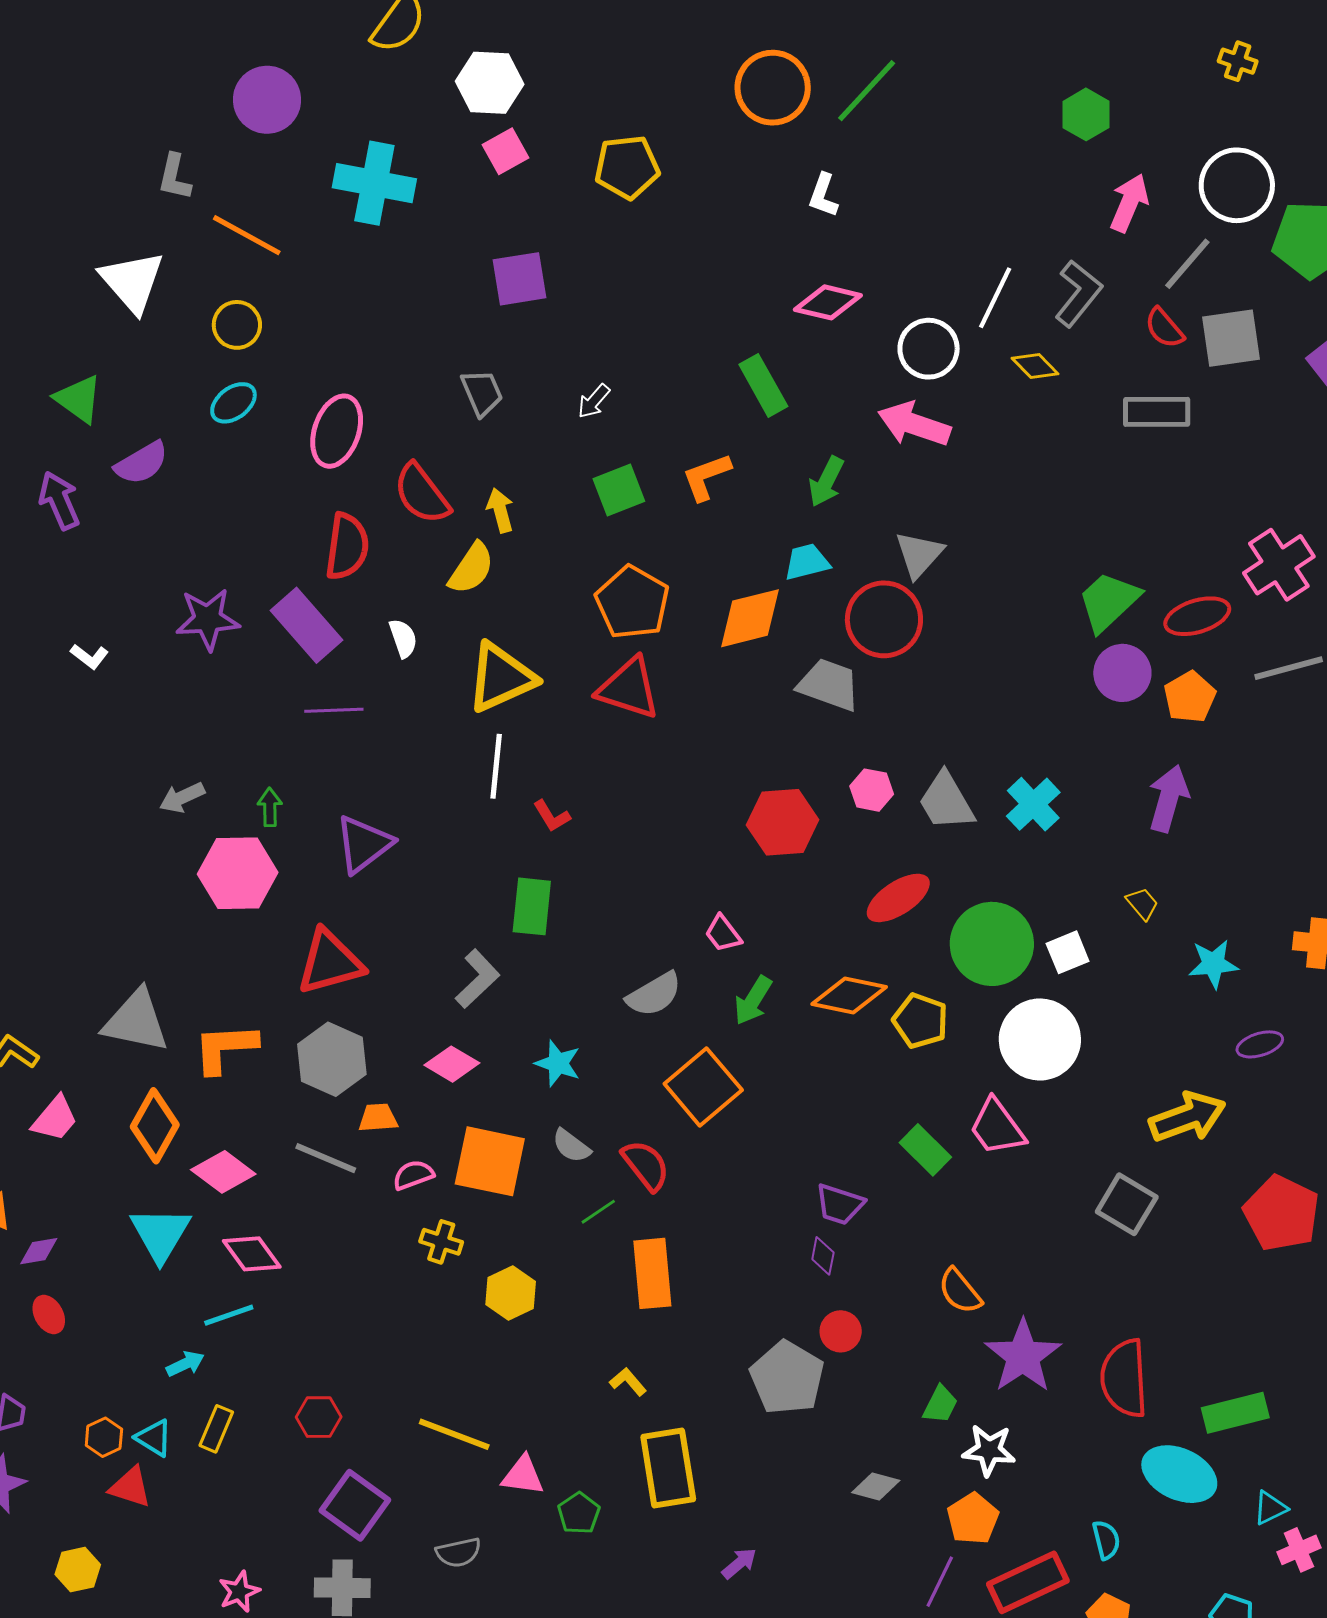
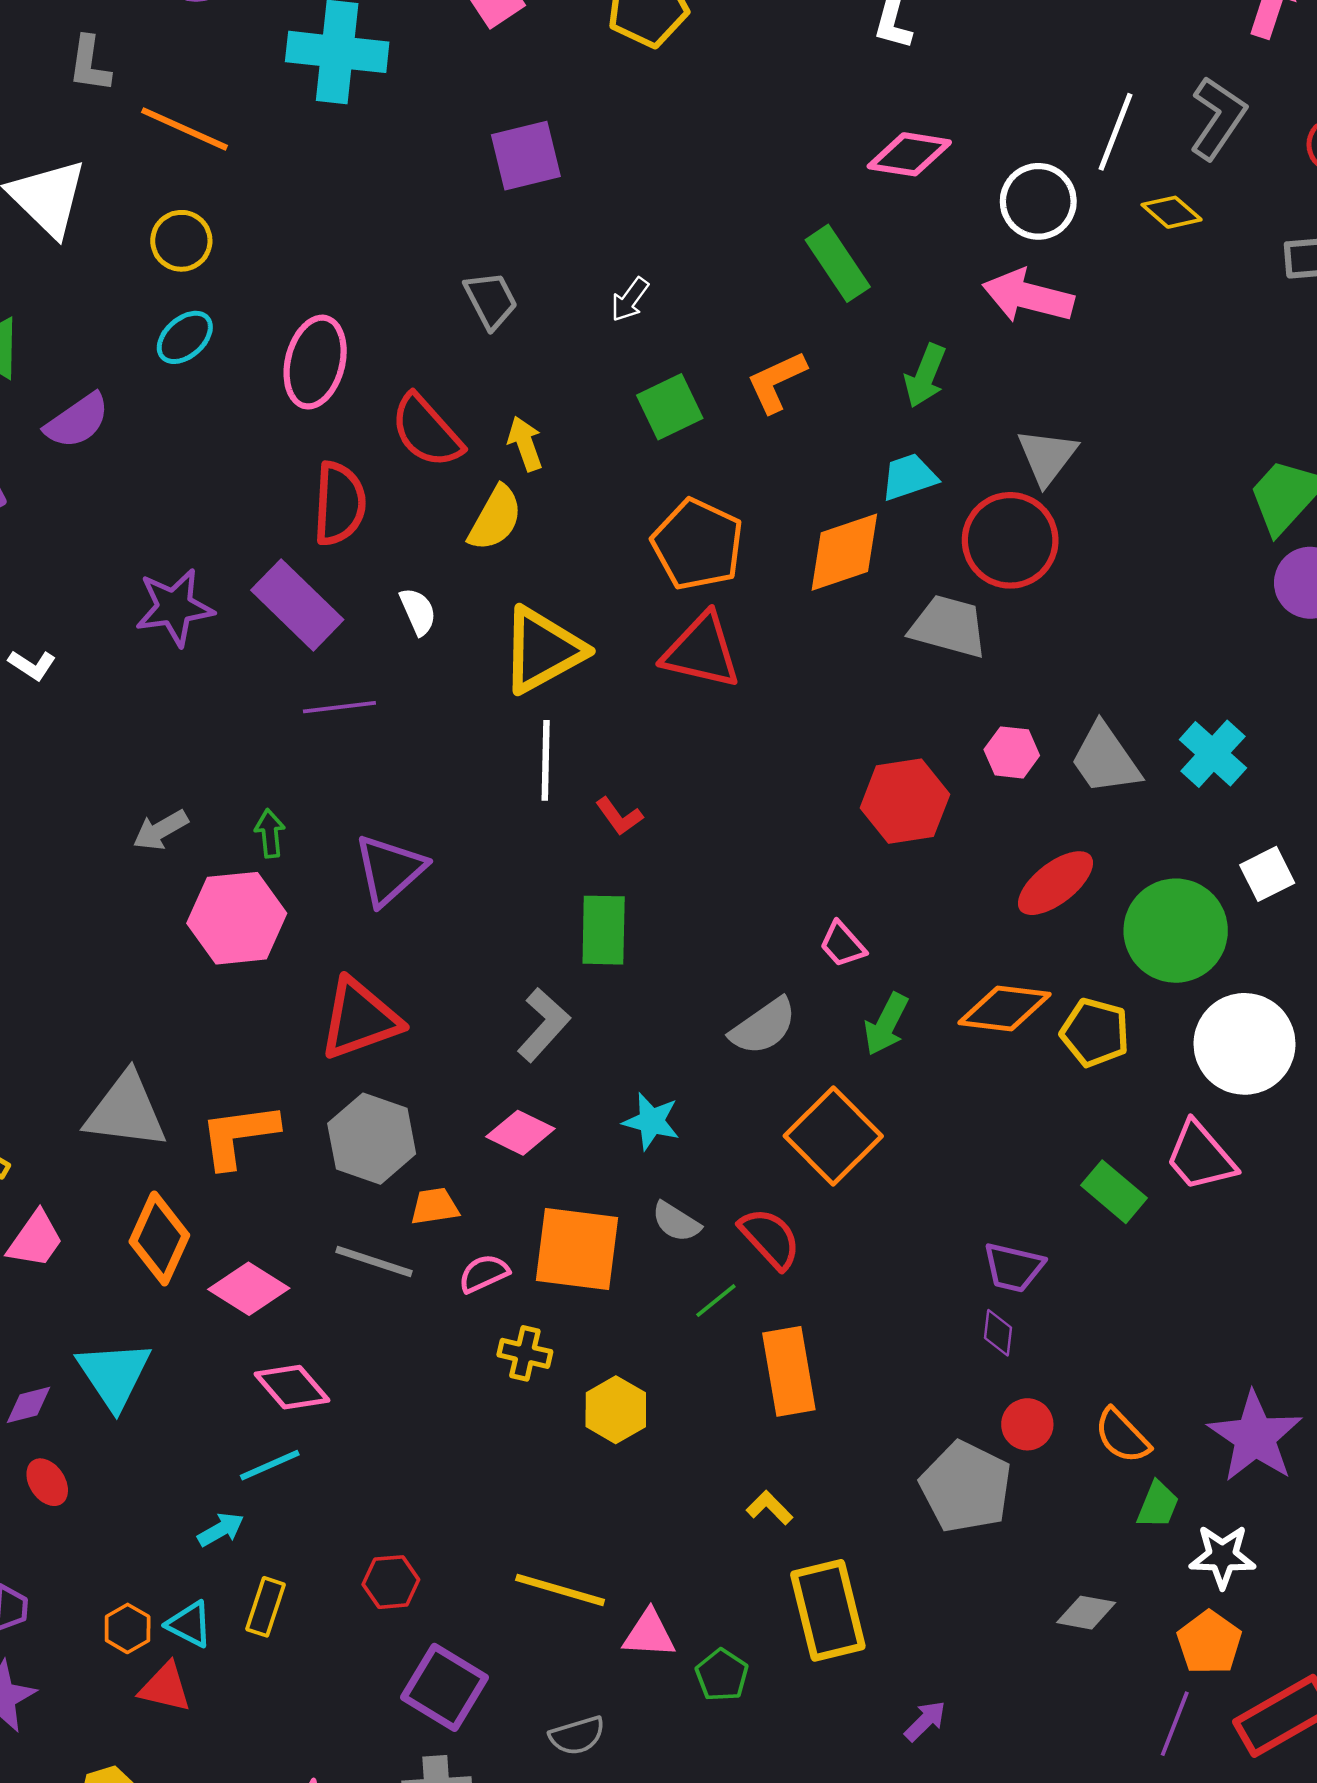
white square: (1068, 952) -> (1267, 874), moved
cyan triangle: (160, 1234) -> (114, 1375), moved
orange semicircle: (960, 1291) -> (1122, 1436), moved

